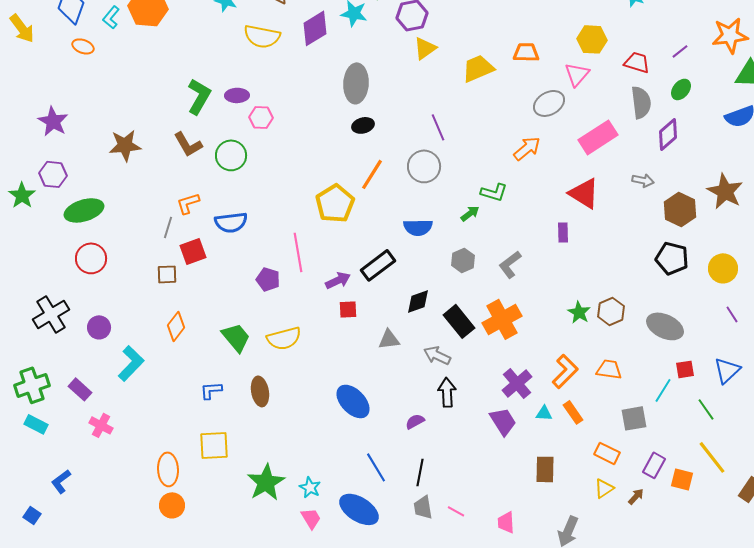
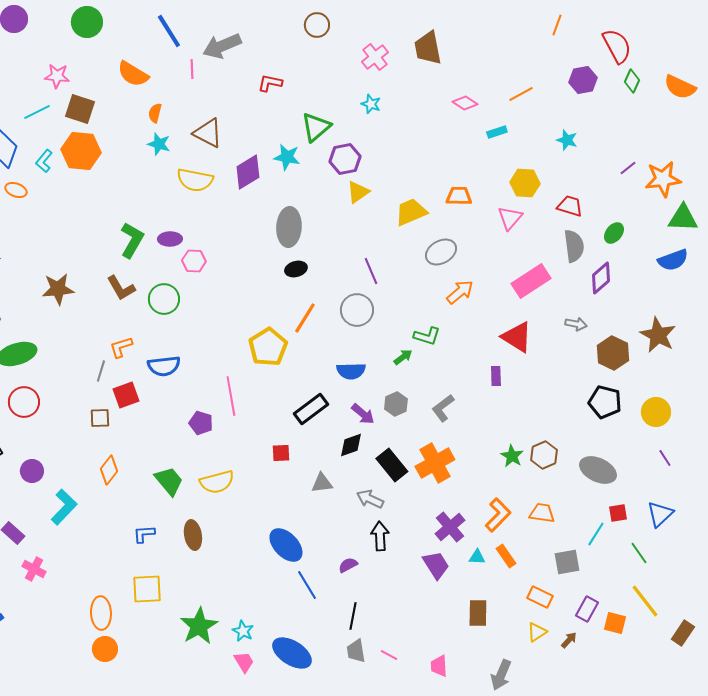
purple line: (680, 51) -> (628, 168), moved
gray ellipse: (549, 103) -> (441, 252), moved
purple arrow: (338, 280) -> (363, 414), moved, turned 65
blue line: (376, 467) -> (307, 585), moved

